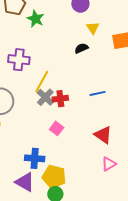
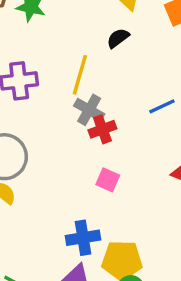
yellow line: (42, 82) -> (80, 75), moved
gray cross: (45, 97) -> (89, 110), moved

